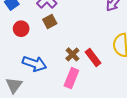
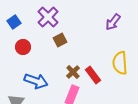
brown square: (50, 22) -> (60, 40), moved

